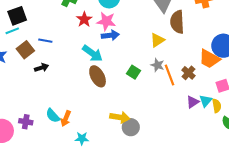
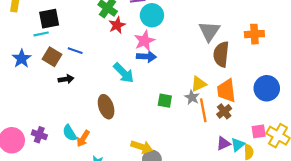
red star: (84, 19) -> (117, 25), moved
pink star: (106, 21) -> (144, 41), turned 30
yellow triangle: (157, 40) -> (199, 84), moved
brown square: (25, 50) -> (52, 57), turned -30
orange trapezoid: (209, 59) -> (226, 91), moved, turned 45
green square: (133, 72) -> (165, 101), turned -32
brown ellipse: (98, 76) -> (106, 107), moved

